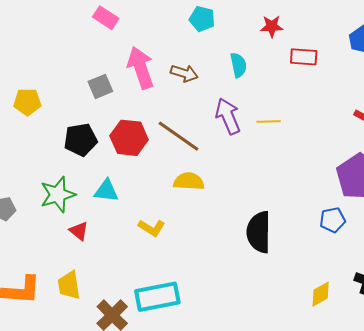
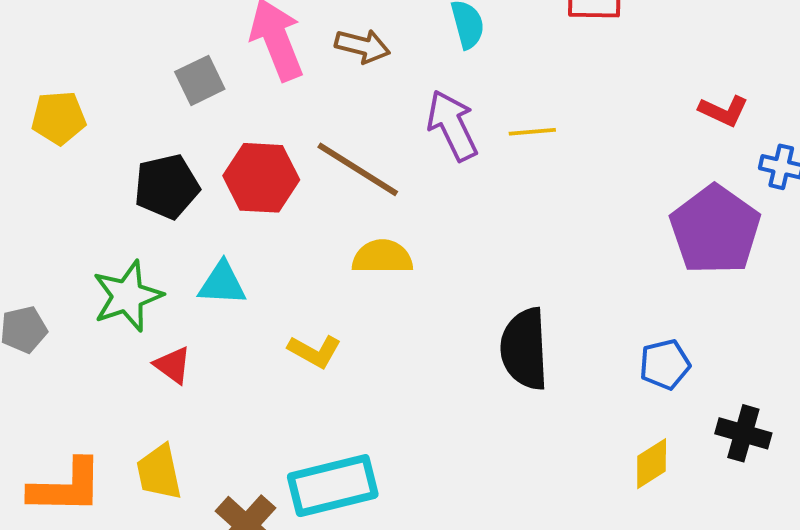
blue pentagon: (333, 220) -> (665, 364), moved

